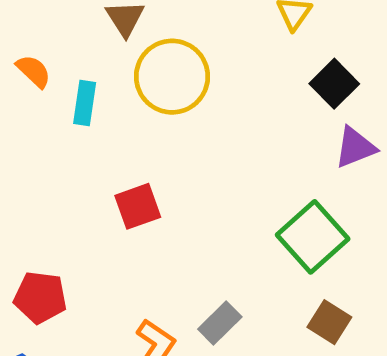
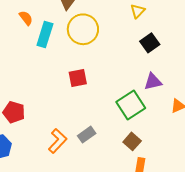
cyan rectangle: (85, 103) -> (45, 34), size x1.4
purple triangle: (355, 147) -> (153, 82), moved
red square: (138, 206) -> (78, 78), moved

